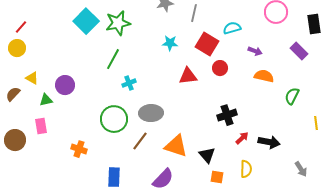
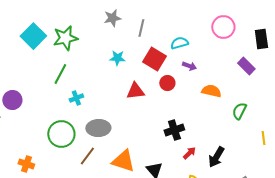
purple arrow: (255, 51) -> (189, 66), moved
black arrow: (269, 142) -> (216, 157), turned 110

